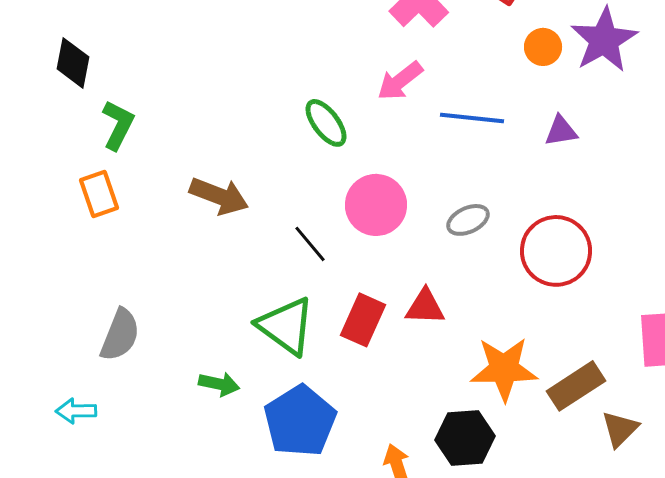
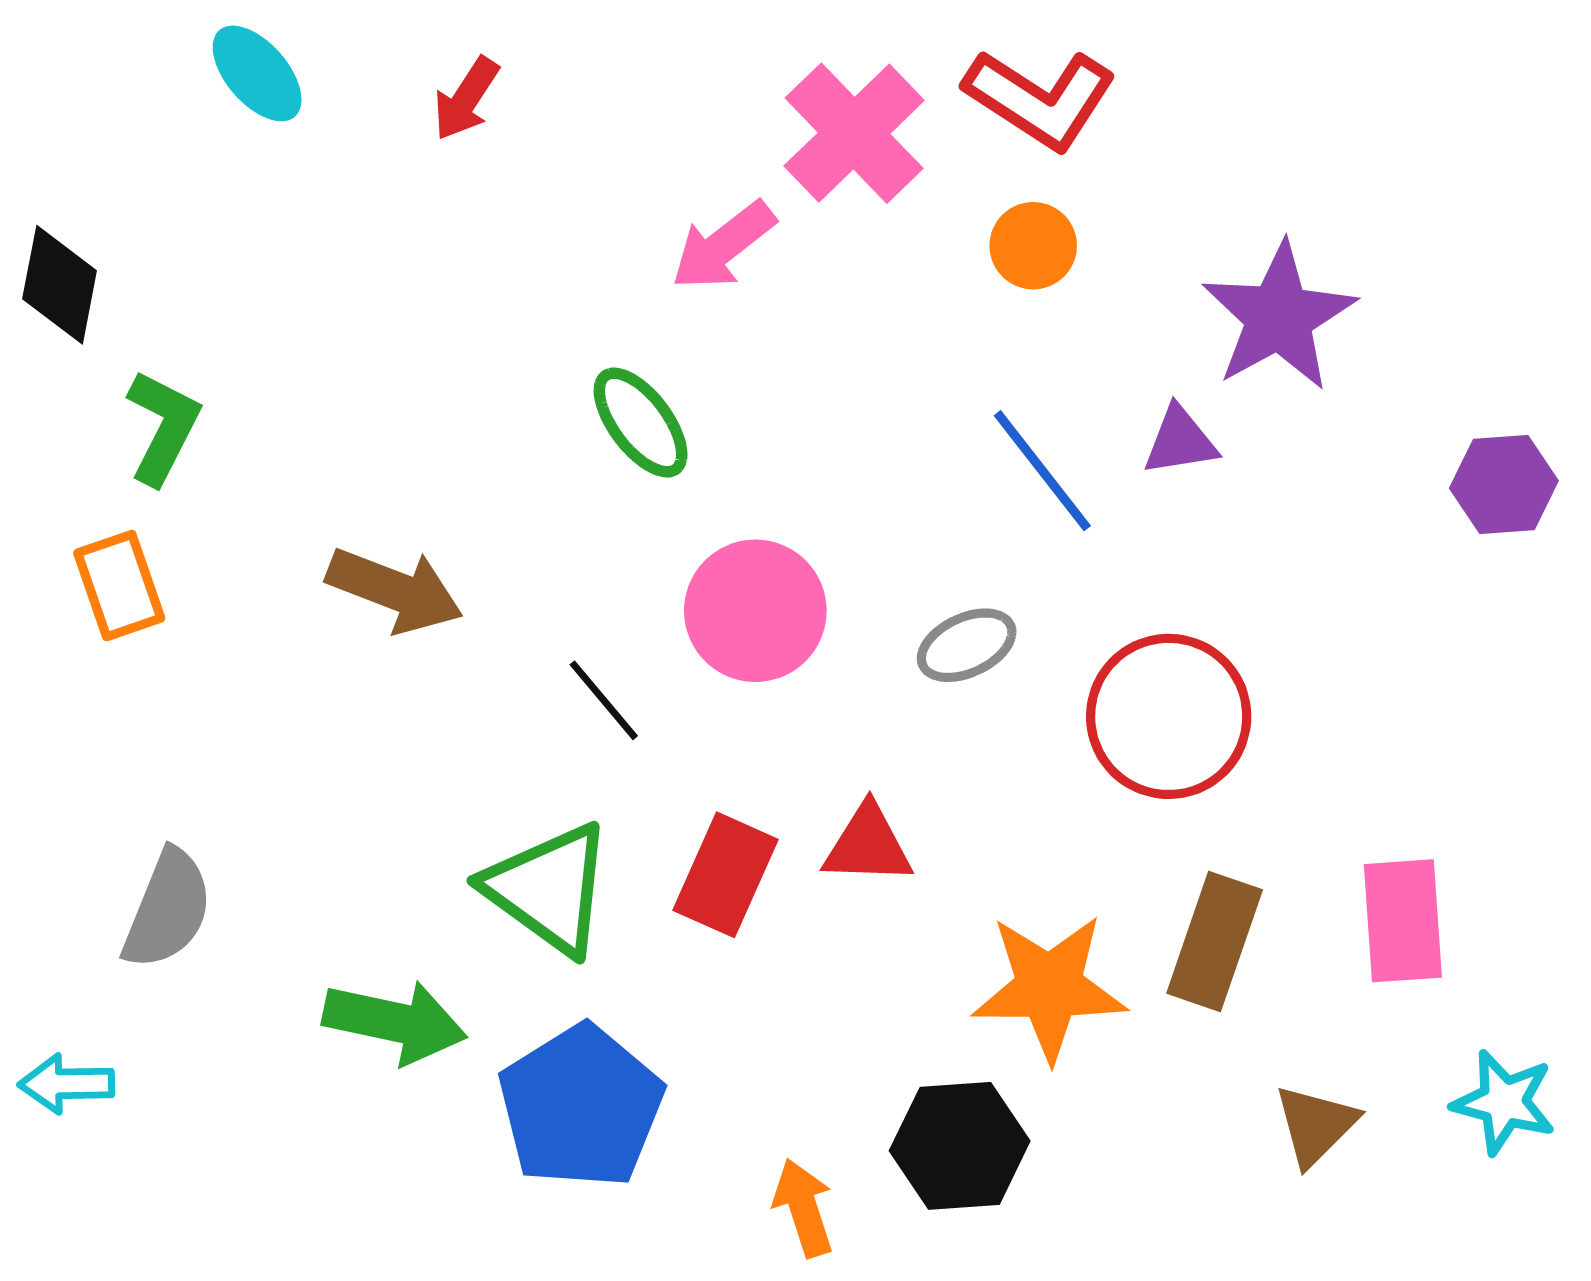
purple star: (604, 40) -> (1279, 317), moved
orange circle: (543, 47) -> (1033, 246), moved
pink arrow: (400, 81) -> (723, 246), moved
blue line: (472, 118) -> (1042, 471), moved, turned 46
green arrow: (219, 384) -> (395, 1022), size x1.5
brown rectangle: (576, 386) -> (1215, 941), moved, turned -38

